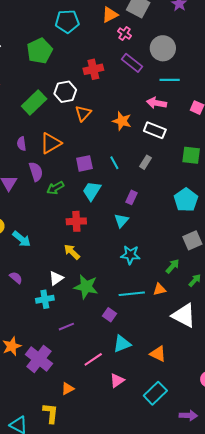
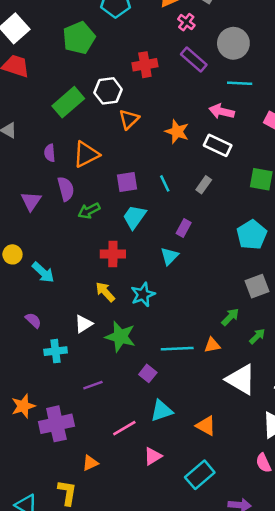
cyan star: (130, 255) -> (143, 295), moved, turned -30
cyan cross: (45, 299) -> (56, 351), moved
purple cross: (39, 359) -> (56, 424), turned 36

